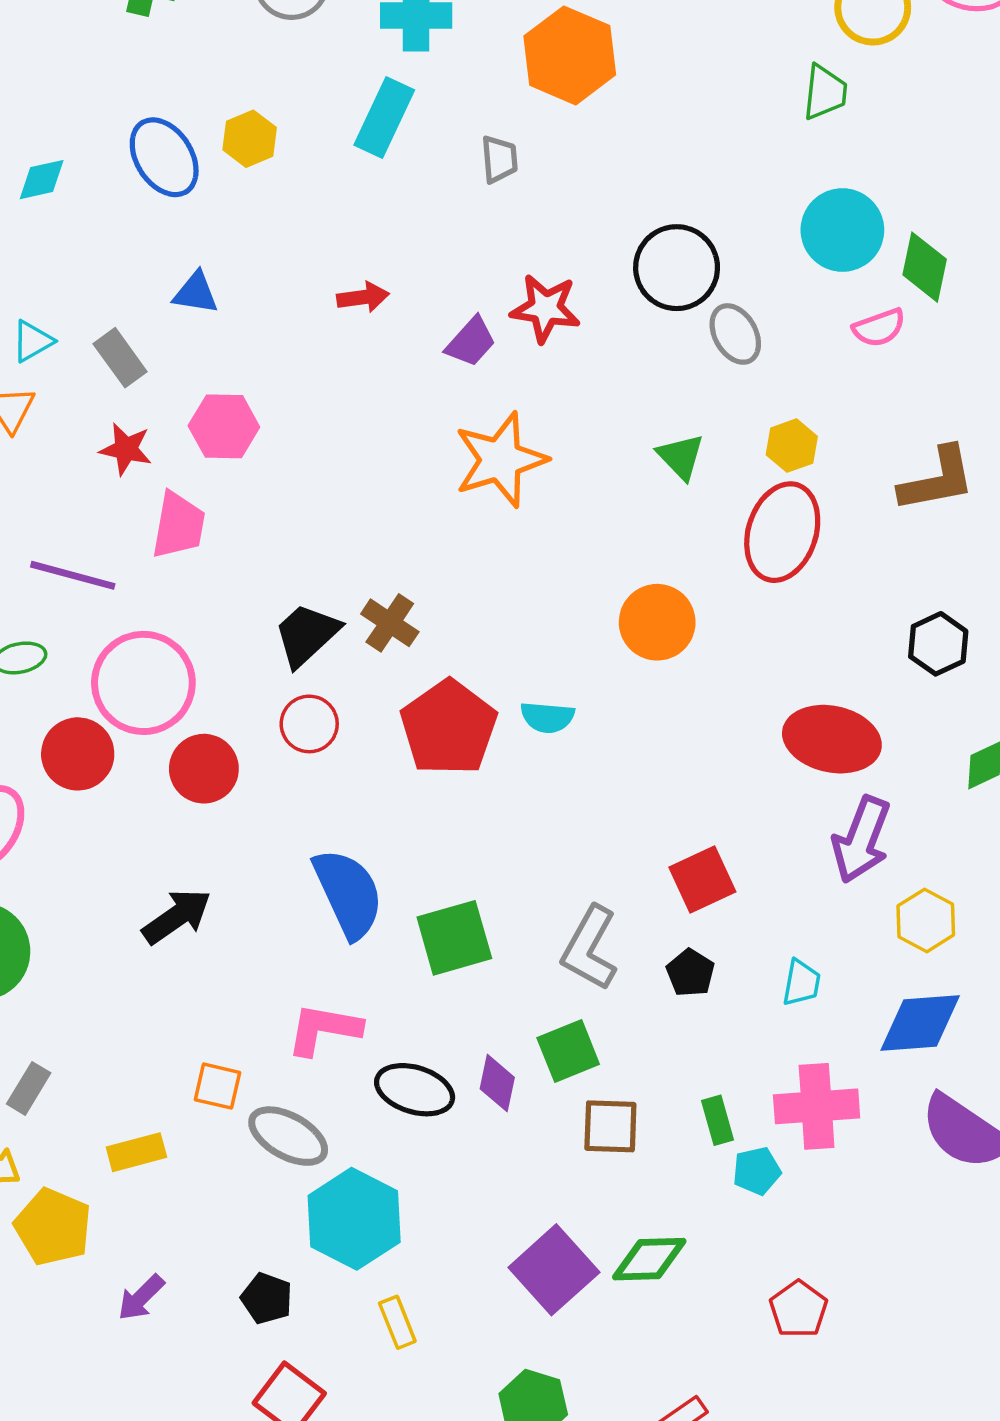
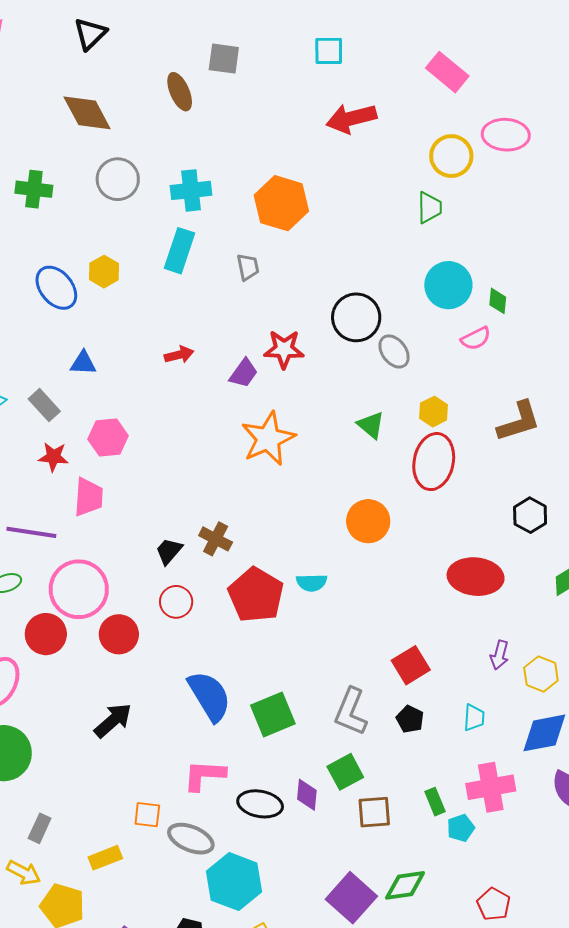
green diamond: (925, 267) -> (498, 301), size x0.7
black trapezoid: (307, 635) -> (169, 551), size x0.7
purple arrow: (861, 840) -> (499, 655), moved, size x0.6

